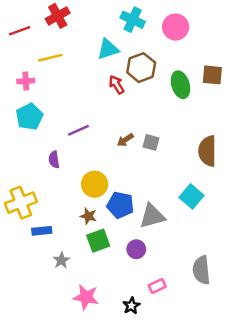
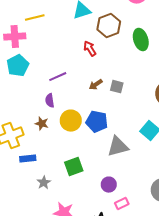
pink cross: (26, 81) -> (15, 37), size x1.5
red arrow: (117, 85) -> (90, 49), moved
purple semicircle: (54, 160) -> (50, 101), moved
blue pentagon: (120, 205) -> (97, 122), moved
brown star: (88, 216) -> (42, 124), moved
purple circle: (136, 249) -> (109, 185), moved

